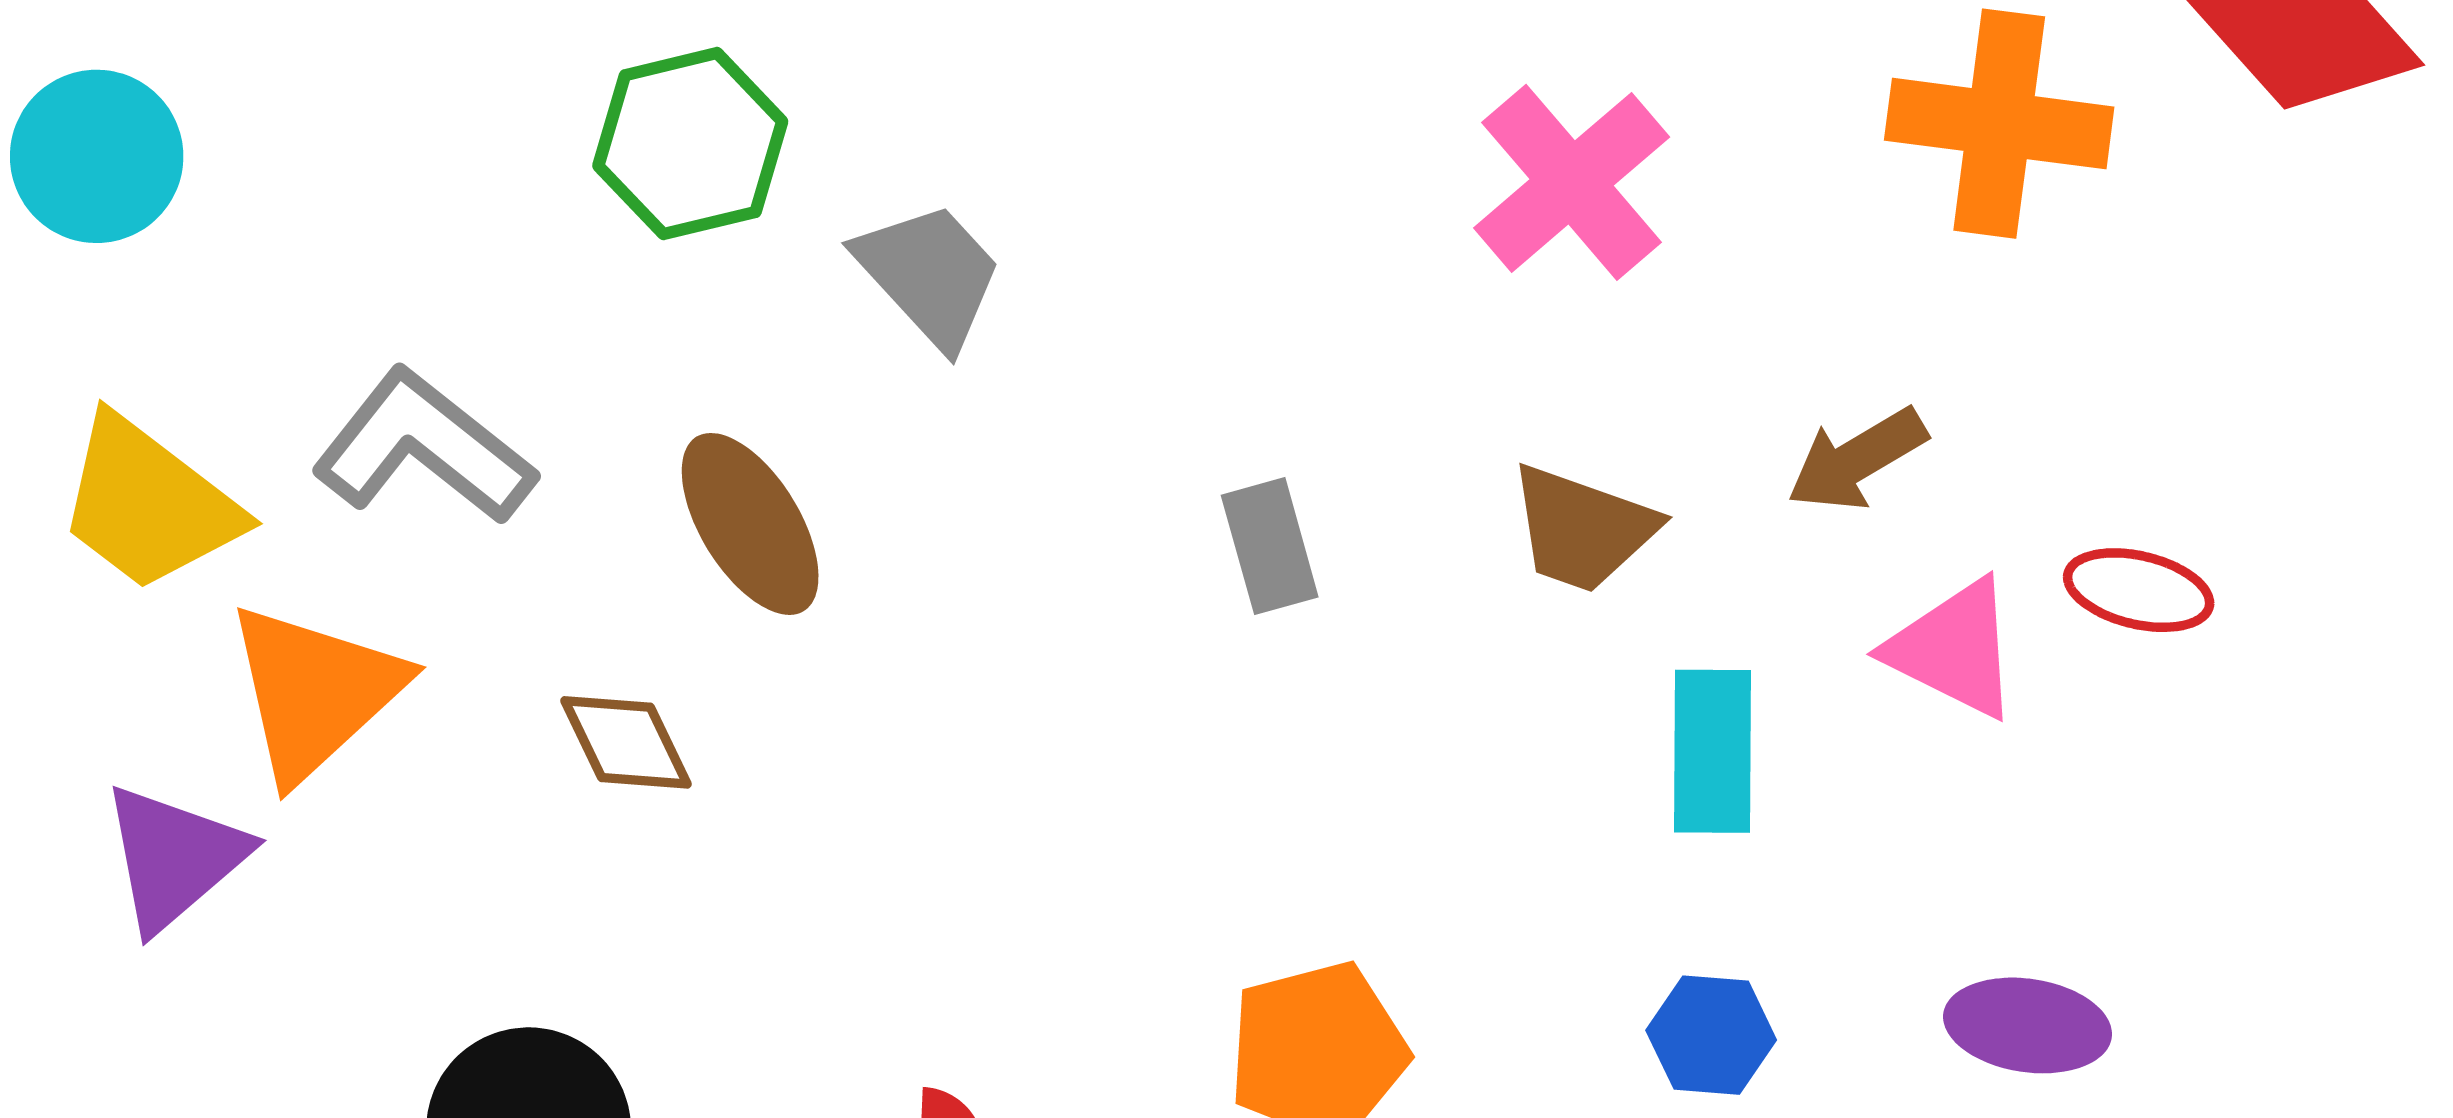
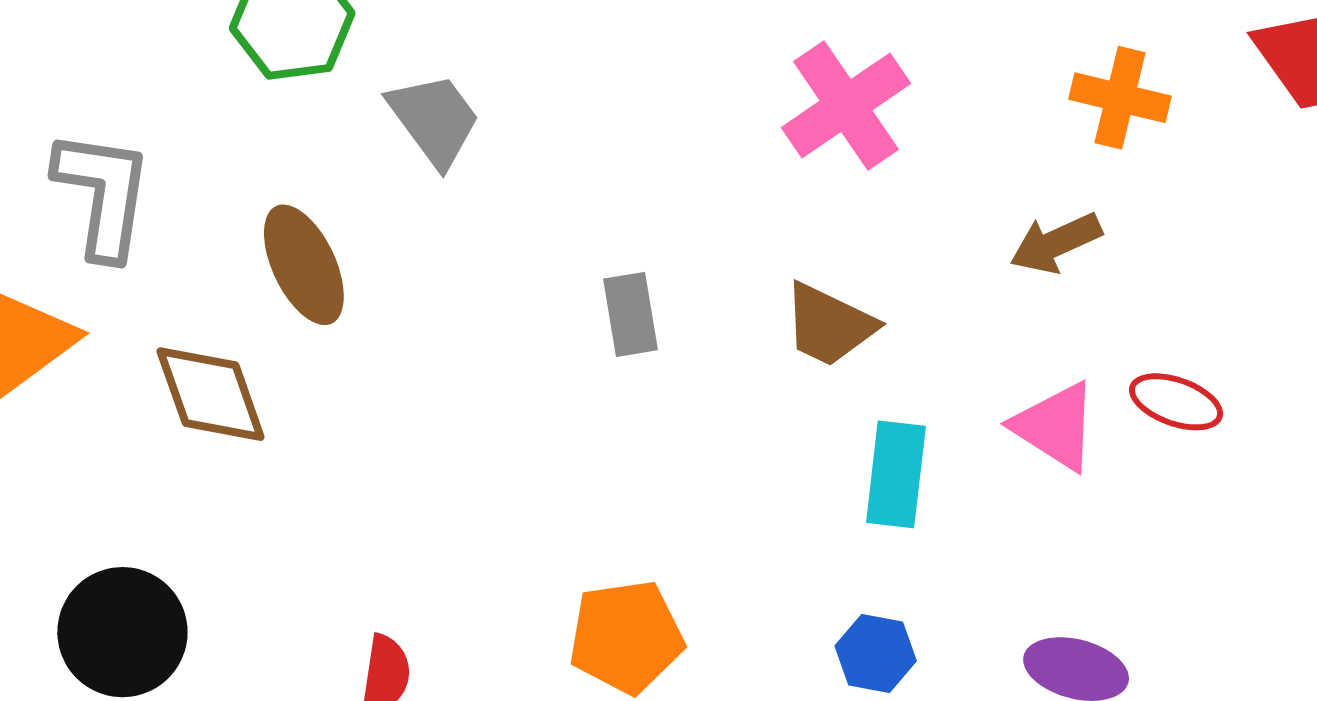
orange cross: (1999, 124) -> (1120, 98), size x0.7
gray L-shape: (423, 447) -> (103, 194), turned 54
brown arrow: (1857, 459) -> (1056, 243), moved
brown diamond: (626, 742) -> (211, 394), size x1.4

